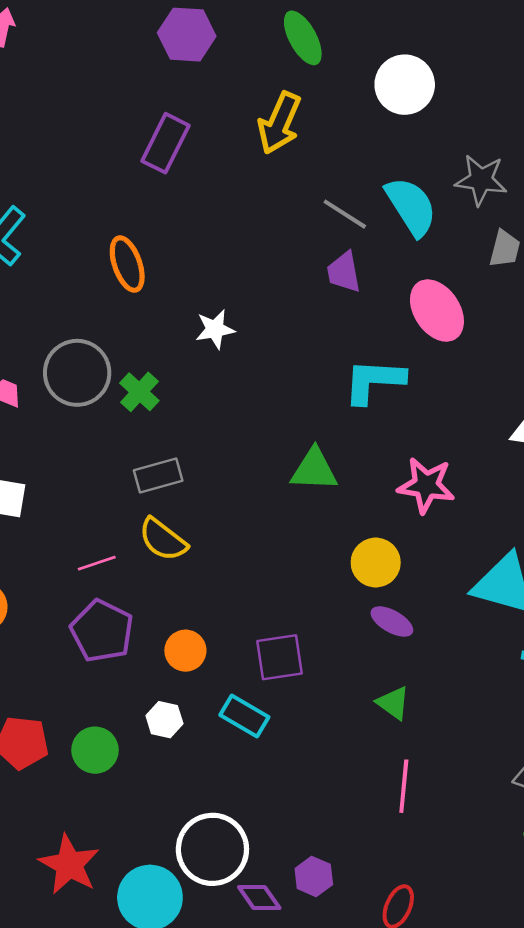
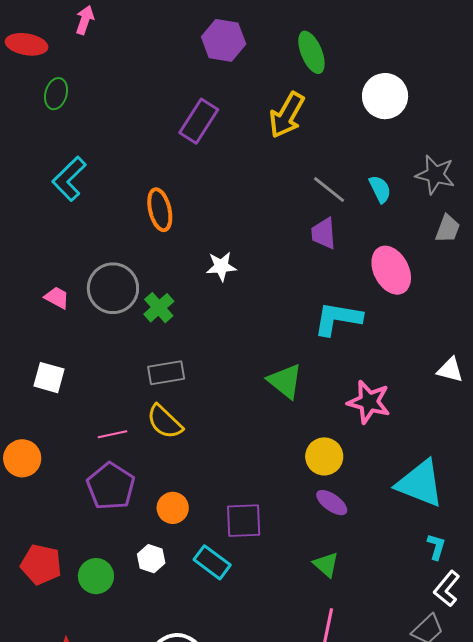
cyan semicircle: (411, 206) -> (380, 189), size x0.6
green triangle: (314, 470) -> (285, 381), turned 30

